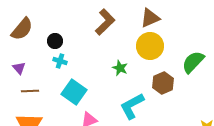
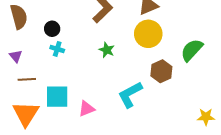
brown semicircle: (22, 29) -> (19, 17), turned -55
green star: (120, 68) -> (107, 50), moved
cyan square: (74, 92) -> (57, 97), moved, turned -35

